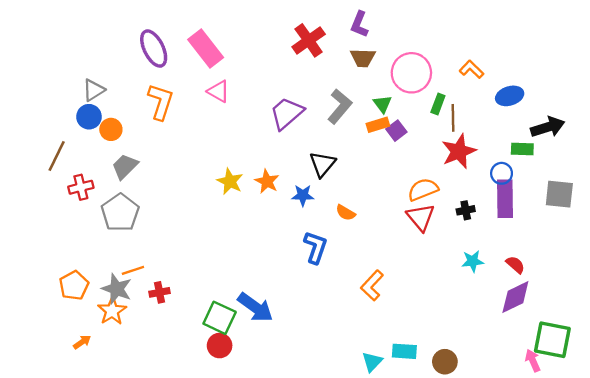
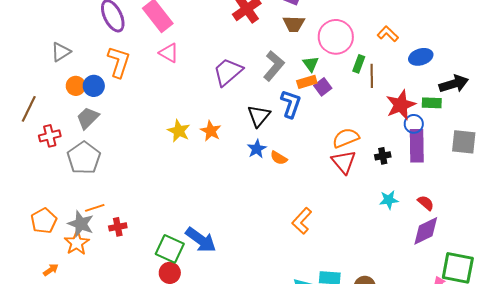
blue circle: (89, 117) -> (94, 86), moved
red star: (459, 151) -> (401, 105), moved
blue star: (303, 195) -> (257, 149), moved, turned -30
blue L-shape: (315, 247) -> (291, 104), moved

